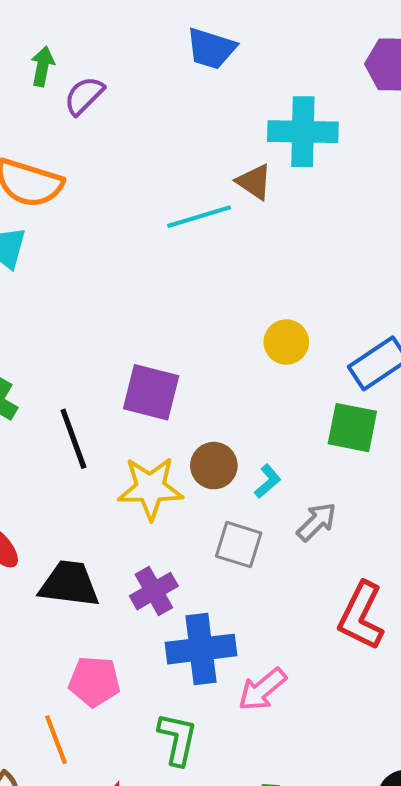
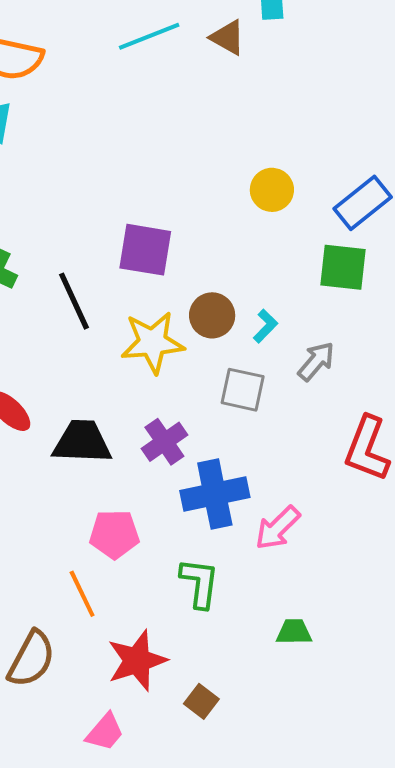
cyan line: (199, 217) -> (149, 36), moved

